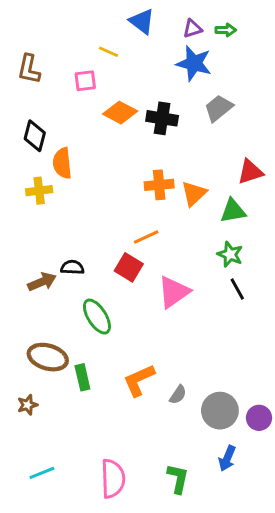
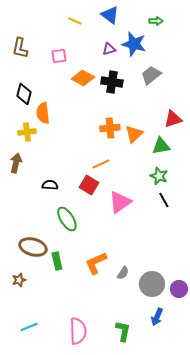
blue triangle: (142, 21) -> (110, 15), moved
purple triangle: (192, 29) -> (109, 49), moved
yellow line: (109, 52) -> (75, 21), moved
brown arrow: (42, 282) -> (16, 163), moved, turned -54

